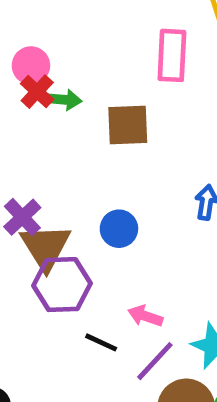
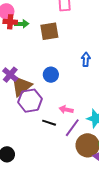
red cross: (37, 92) -> (10, 22), turned -32
brown triangle: (46, 247) -> (21, 86), turned 30

